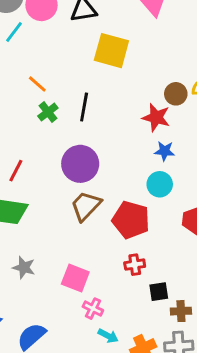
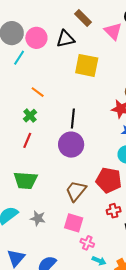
black line: (84, 107) -> (73, 119), moved
green cross: (48, 112) -> (30, 116), moved
red line: (16, 171) -> (27, 140), moved
brown trapezoid: (86, 206) -> (76, 191), moved

